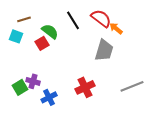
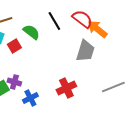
orange arrow: (116, 28) -> (97, 29), size x1.5
red square: (42, 43) -> (14, 46), moved

